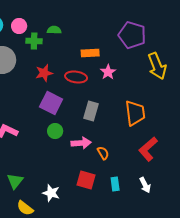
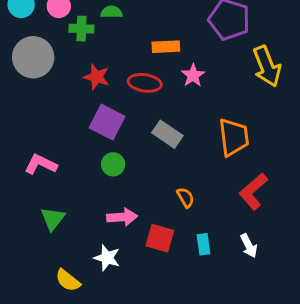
red star: (44, 73) -> (97, 77), turned 30
gray rectangle: (91, 111) -> (167, 134), turned -72
pink arrow: (81, 143) -> (122, 217), moved
green triangle: (15, 181) -> (53, 219), moved

